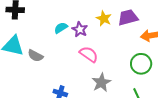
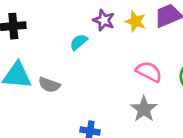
purple star: (80, 29) -> (104, 20), moved
pink semicircle: (89, 54) -> (149, 72), moved

